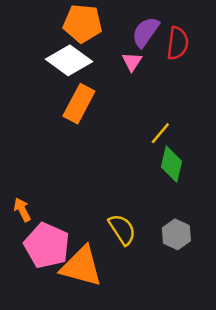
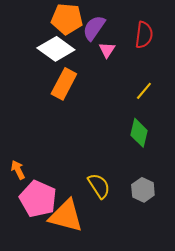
purple semicircle: (146, 32) -> (94, 28), moved
yellow line: (160, 133) -> (144, 91), moved

